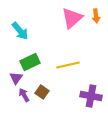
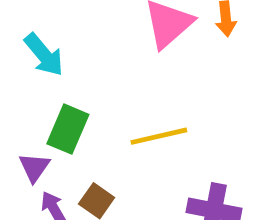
green rectangle: (30, 62) -> (68, 129), turned -42

